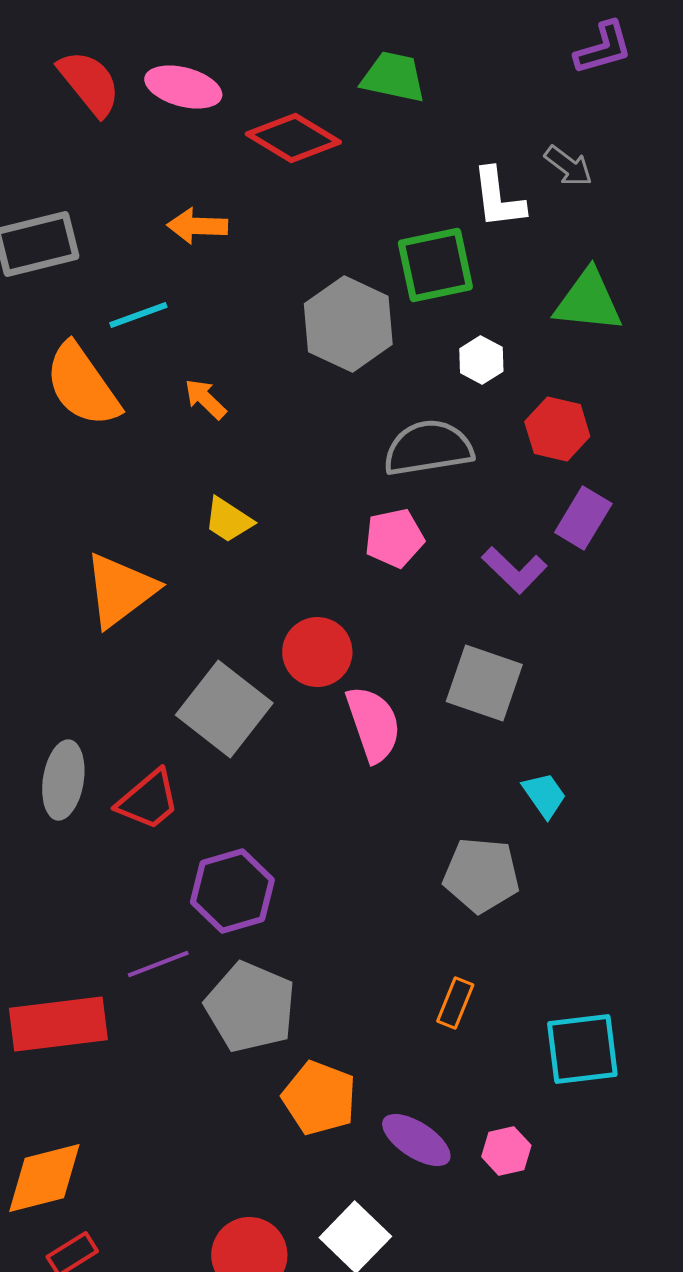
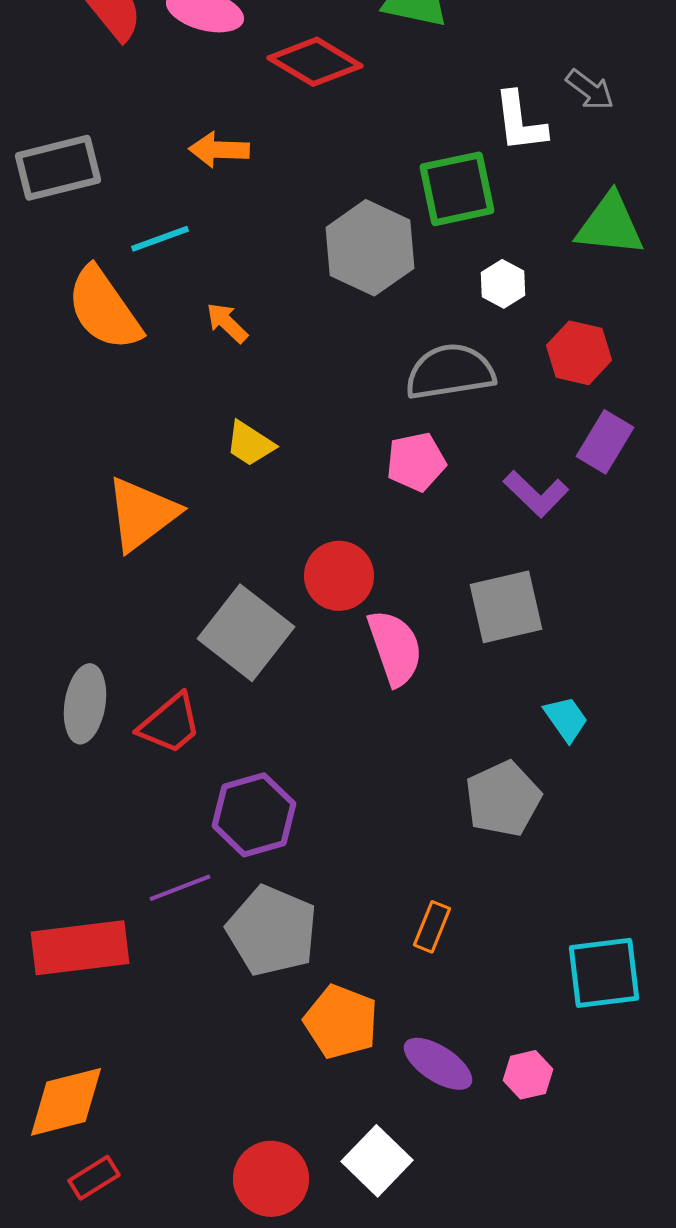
gray square: (484, 683) -> (506, 607), turned -32
gray pentagon: (481, 875) -> (503, 799), turned -30
orange rectangle: (455, 1003) -> (432, 927), moved

